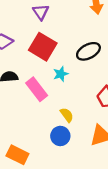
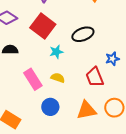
pink rectangle: (37, 89) -> (33, 79), moved
yellow semicircle: (67, 115) -> (58, 78), moved, turned -40

